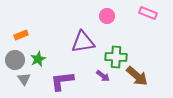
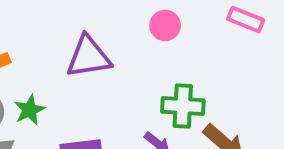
purple triangle: (83, 42) -> (88, 57), moved

